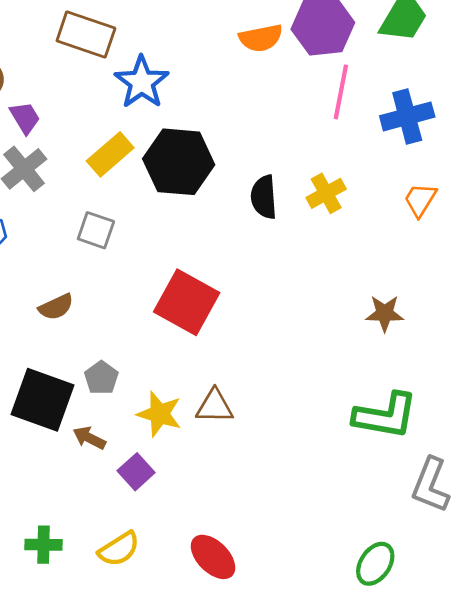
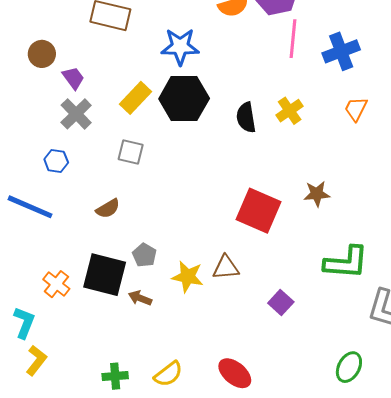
blue star: (142, 82) -> (180, 47), moved, turned -30
red square: (187, 302) -> (258, 211), moved
brown star: (385, 313) -> (317, 194), moved
purple square: (136, 472) -> (281, 303), moved

